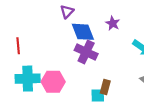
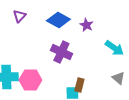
purple triangle: (67, 12) -> (19, 16), moved
blue diamond: (83, 32) -> (58, 20), moved, turned -40

